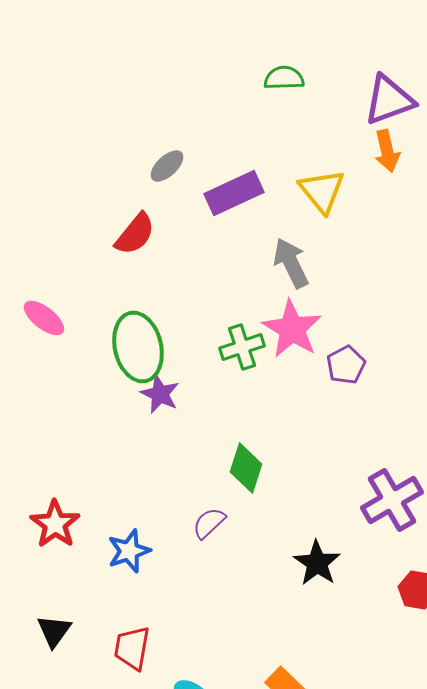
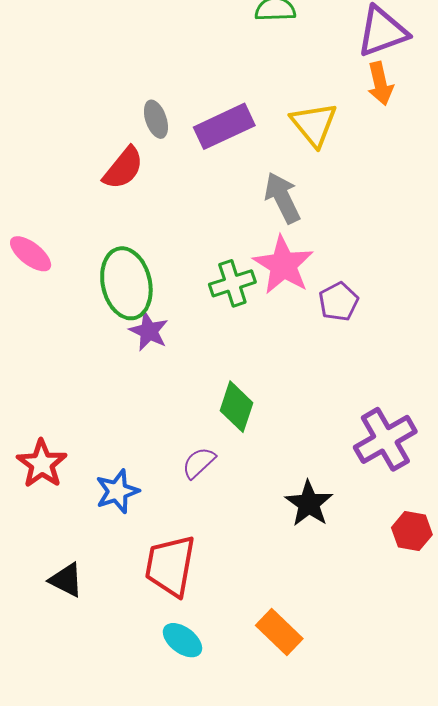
gray ellipse: (167, 166) -> (156, 119), moved, turned -66
black triangle: (54, 631) -> (66, 580), moved, turned -39
red trapezoid: (132, 648) -> (170, 566), moved, size x1.4

